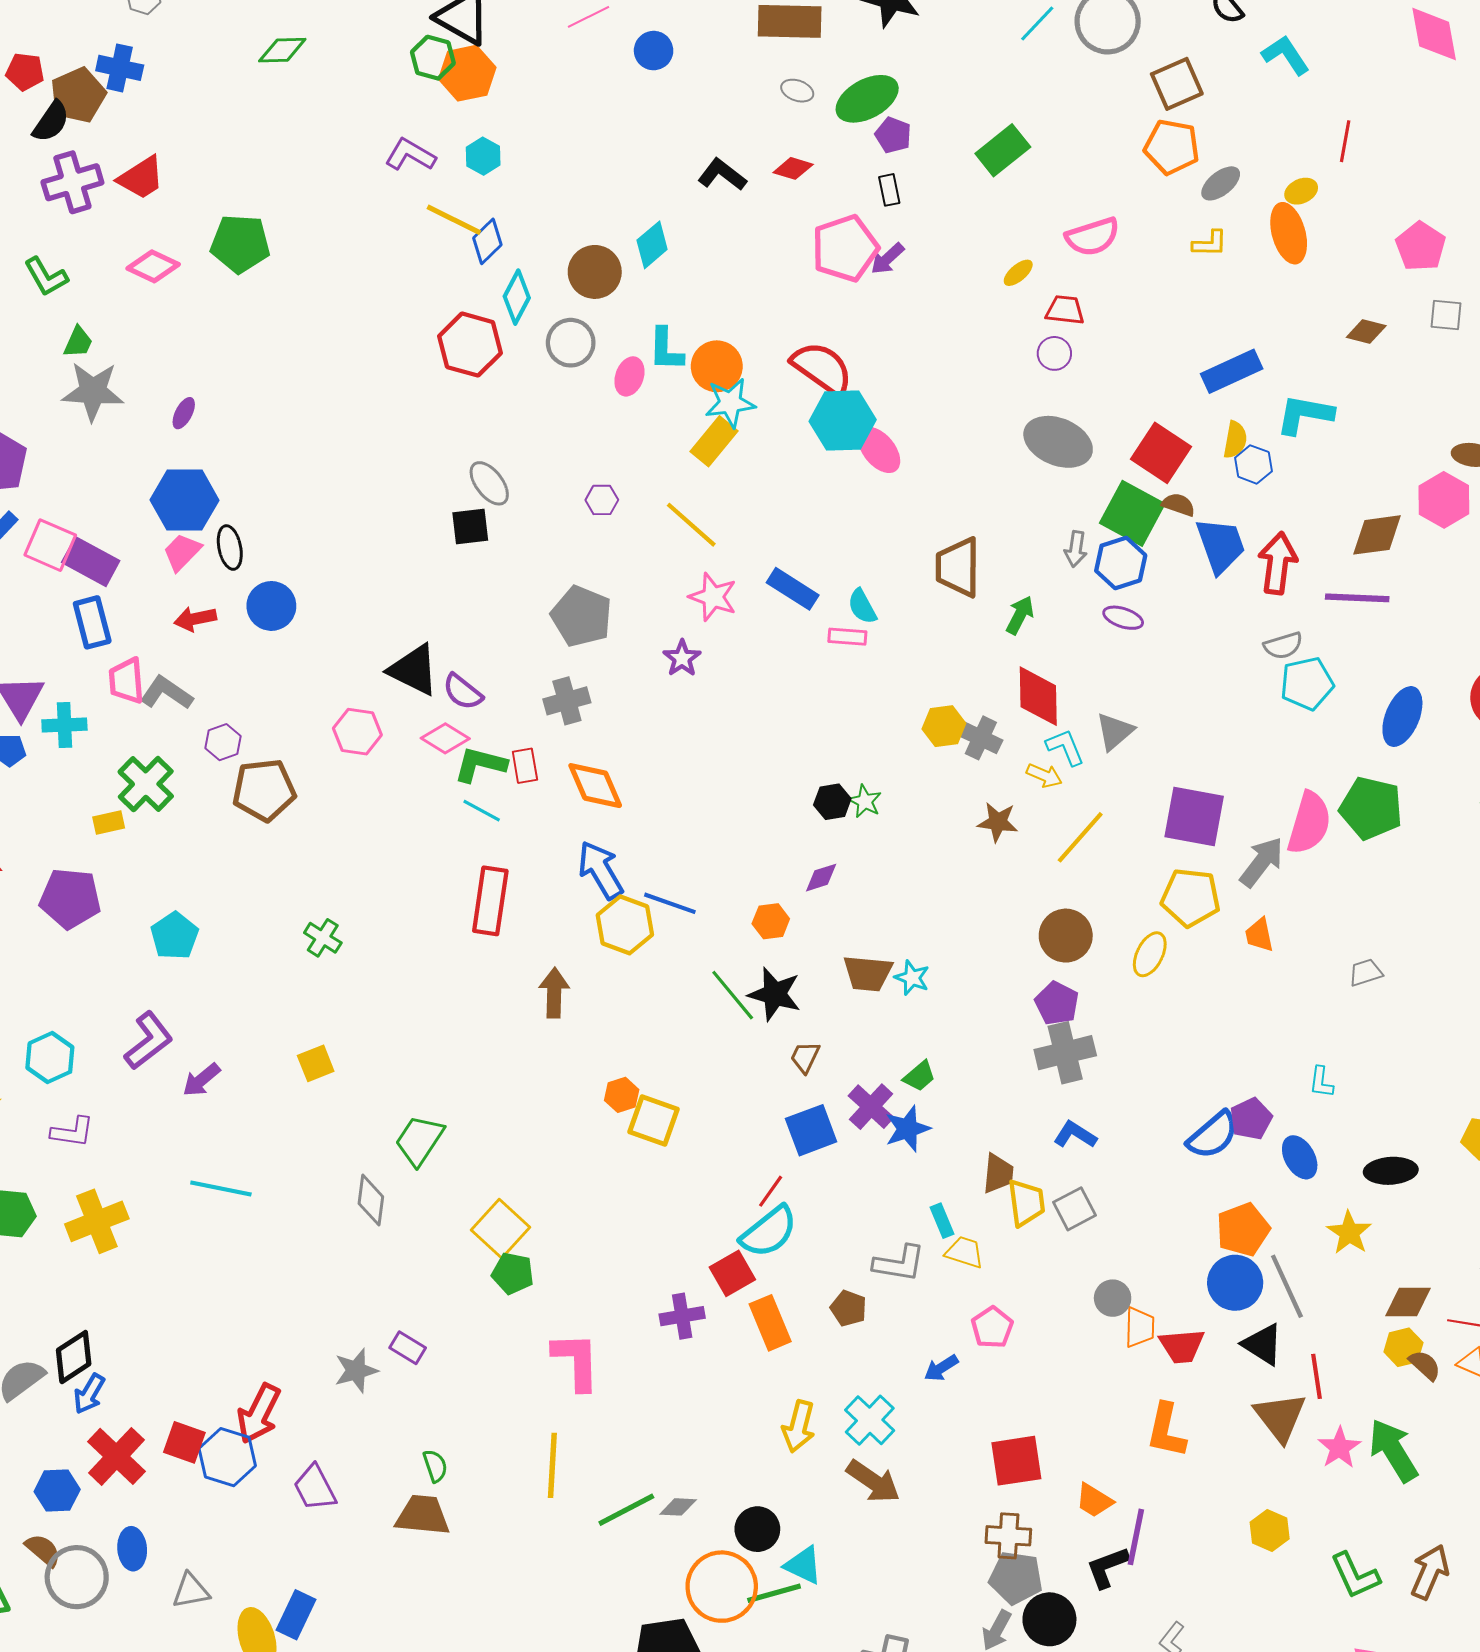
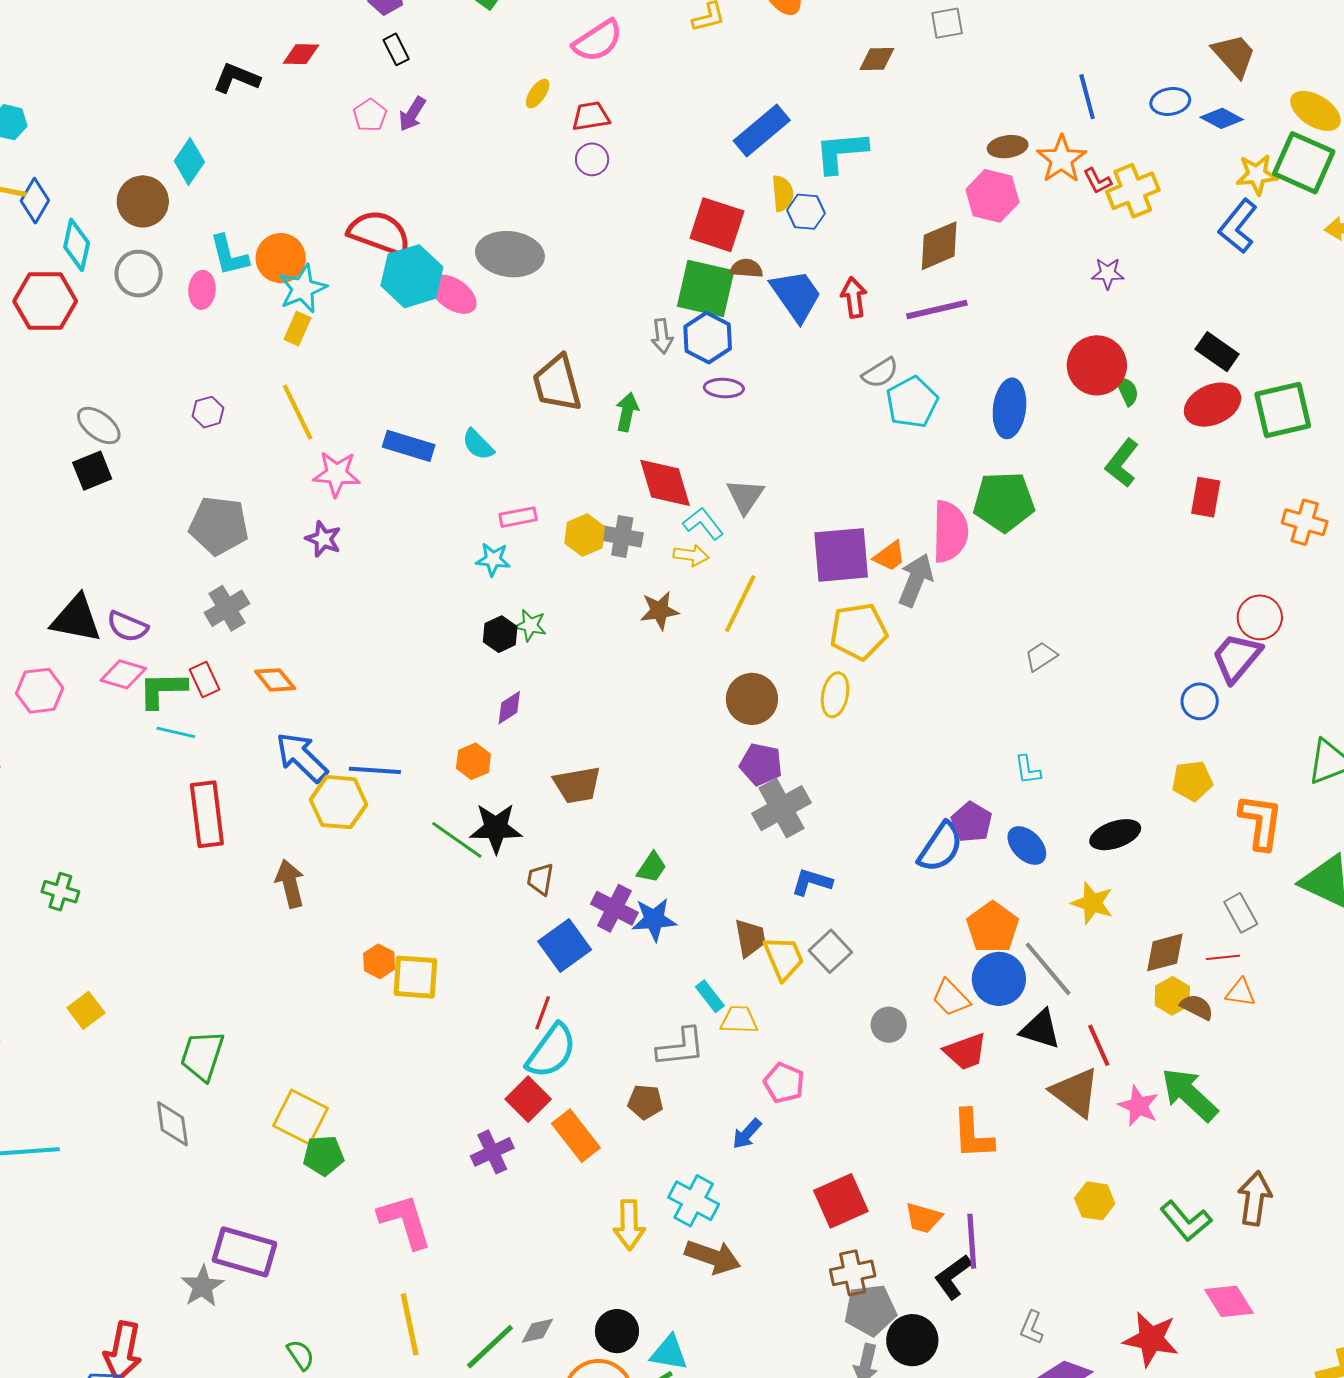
pink pentagon: (845, 248) -> (370, 115), size x0.5
yellow rectangle: (714, 441) -> (297, 329), size x0.7
gray ellipse: (1058, 442) -> (510, 254), moved
yellow line: (691, 525) -> (298, 412), turned 38
red arrow: (1278, 563) -> (854, 298), size x0.7
pink rectangle: (847, 637) -> (518, 517), moved
orange diamond: (595, 786) -> (275, 680), size x0.7
orange trapezoid: (1259, 935) -> (890, 556), moved, turned -99
cyan star: (912, 978) -> (493, 559), moved
blue star: (907, 1129) -> (654, 919), turned 30
orange trapezoid: (1140, 1327) -> (951, 998), moved, turned 150
purple rectangle: (408, 1348) -> (245, 1252), size x1.8

